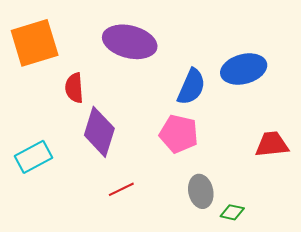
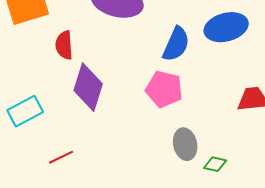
red line: (121, 189) -> (61, 157), moved

